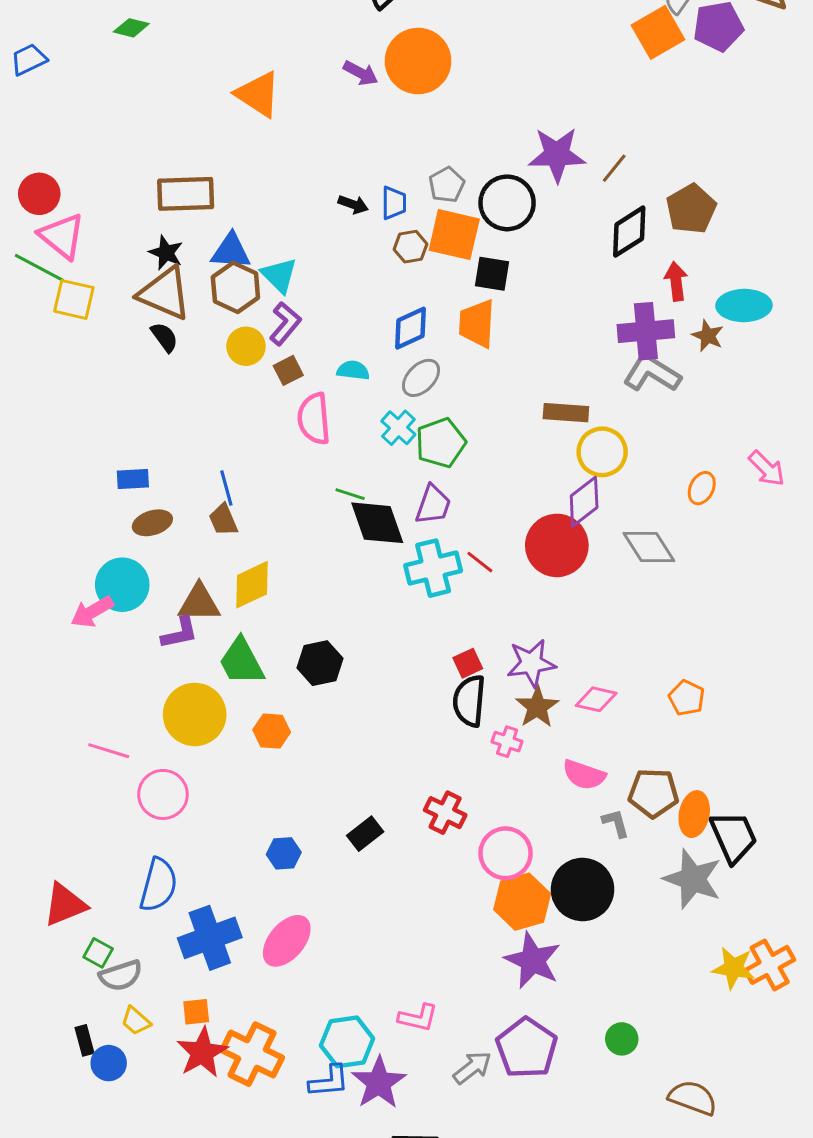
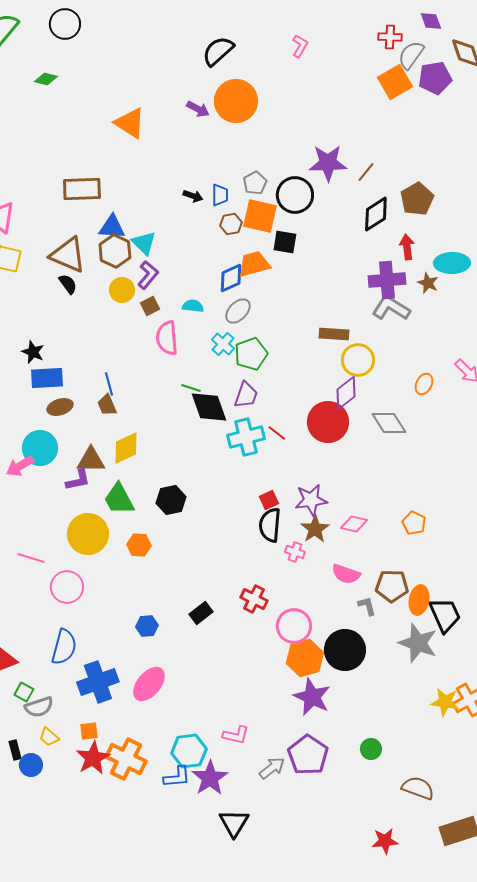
black star: (166, 253) -> (33, 352), moved
orange trapezoid: (477, 324) -> (254, 264), moved, turned 72
blue rectangle: (133, 479) -> (47, 378), size x1.5

